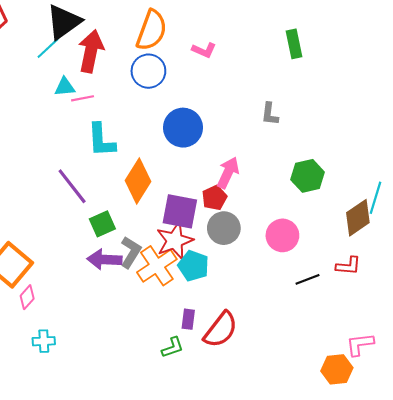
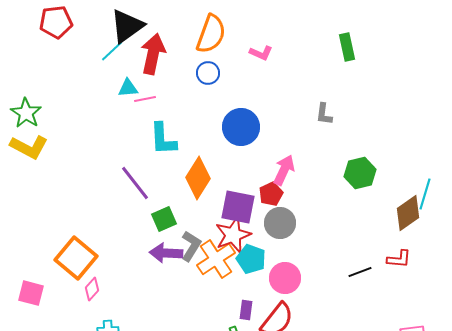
blue circle: (148, 71) -> (208, 73), size x0.7
pink circle: (282, 235) -> (285, 278), moved

